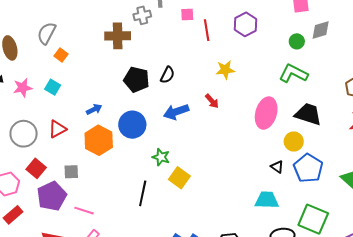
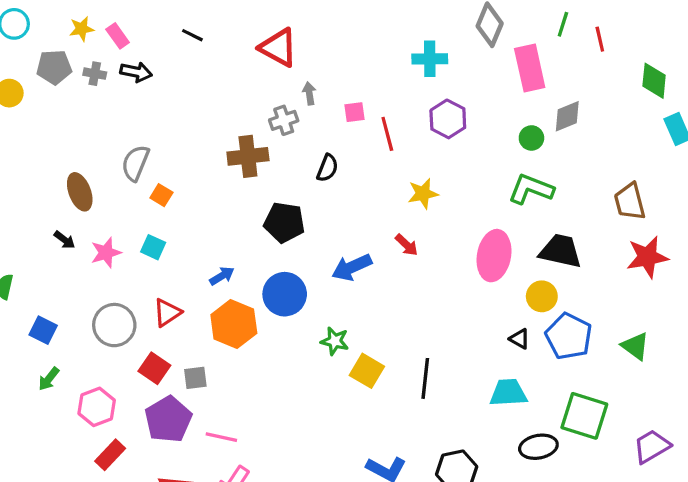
black semicircle: (167, 75) -> (327, 168), moved
red square: (36, 168) -> (154, 368), moved
black line: (143, 193) -> (425, 378), moved

